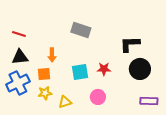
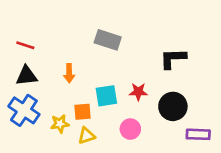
black circle: (140, 69) -> (173, 106), moved
orange square: (44, 74) -> (82, 112), moved
blue cross: (18, 83) -> (24, 110), turned -30

